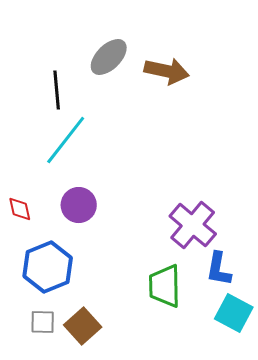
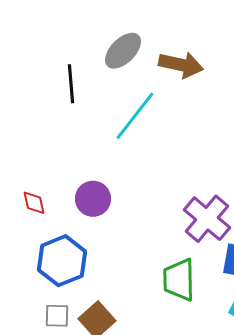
cyan line: (66, 140) -> (135, 116), moved

